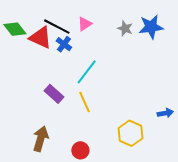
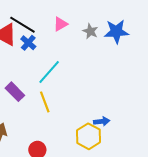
pink triangle: (85, 24) -> (60, 24), moved
blue arrow: (165, 113) -> (102, 121), moved

